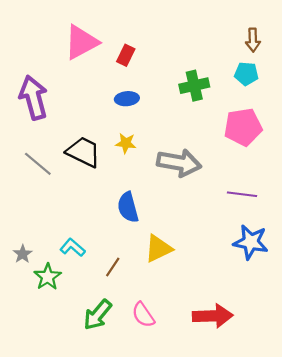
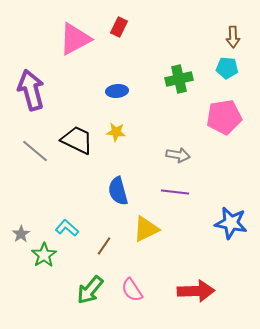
red rectangle: (126, 55) -> (119, 27), moved
gray arrow: (179, 163) -> (178, 155), moved, size x0.6
purple line: (242, 194) -> (175, 192), moved

